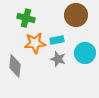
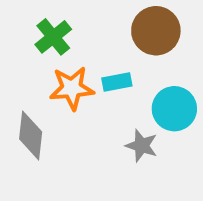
green cross: (26, 18) -> (53, 37), turned 36
gray star: (58, 59) -> (142, 146), moved

